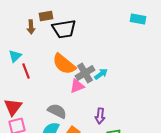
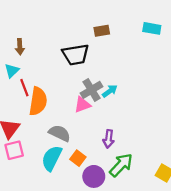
brown rectangle: (46, 16) -> (102, 31), moved
brown arrow: (31, 27) -> (20, 47), moved
black trapezoid: (64, 29) -> (76, 55), moved
orange semicircle: (64, 64) -> (38, 101), moved, turned -120

